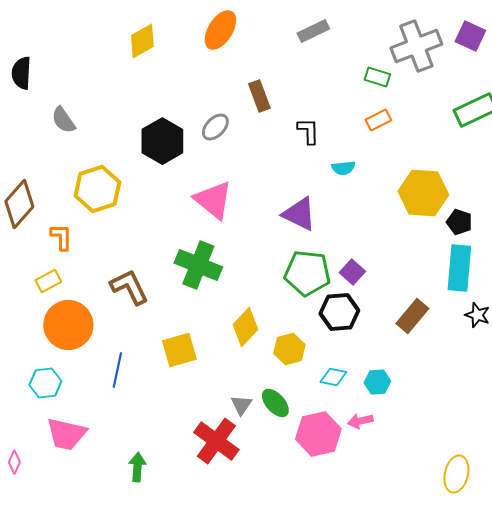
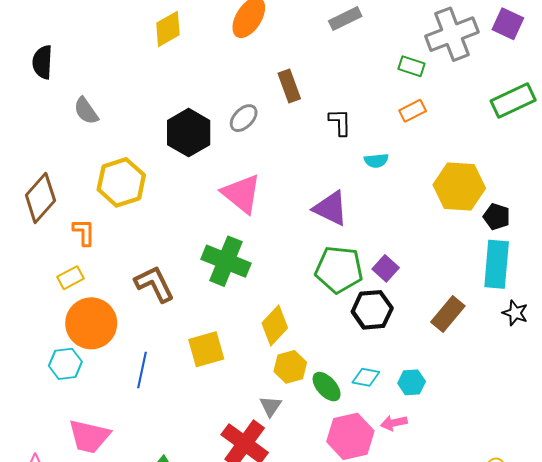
yellow hexagon: (289, 349) -> (290, 367), moved
cyan hexagon: (45, 383) -> (65, 364), moved
green ellipse: (275, 403) -> (327, 387), moved

